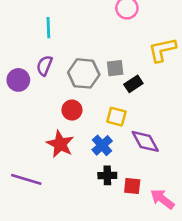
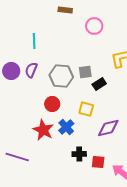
purple circle: (18, 80) -> (11, 71), moved
purple diamond: (145, 141) -> (108, 128), turned -75
blue cross: (102, 145) -> (66, 127), moved

